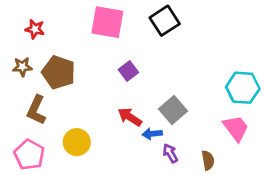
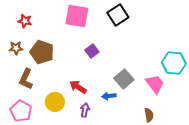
red arrow: (130, 117) -> (78, 87), moved
pink trapezoid: (236, 128) -> (155, 84), moved
purple arrow: (170, 153) -> (85, 110), moved, turned 40

